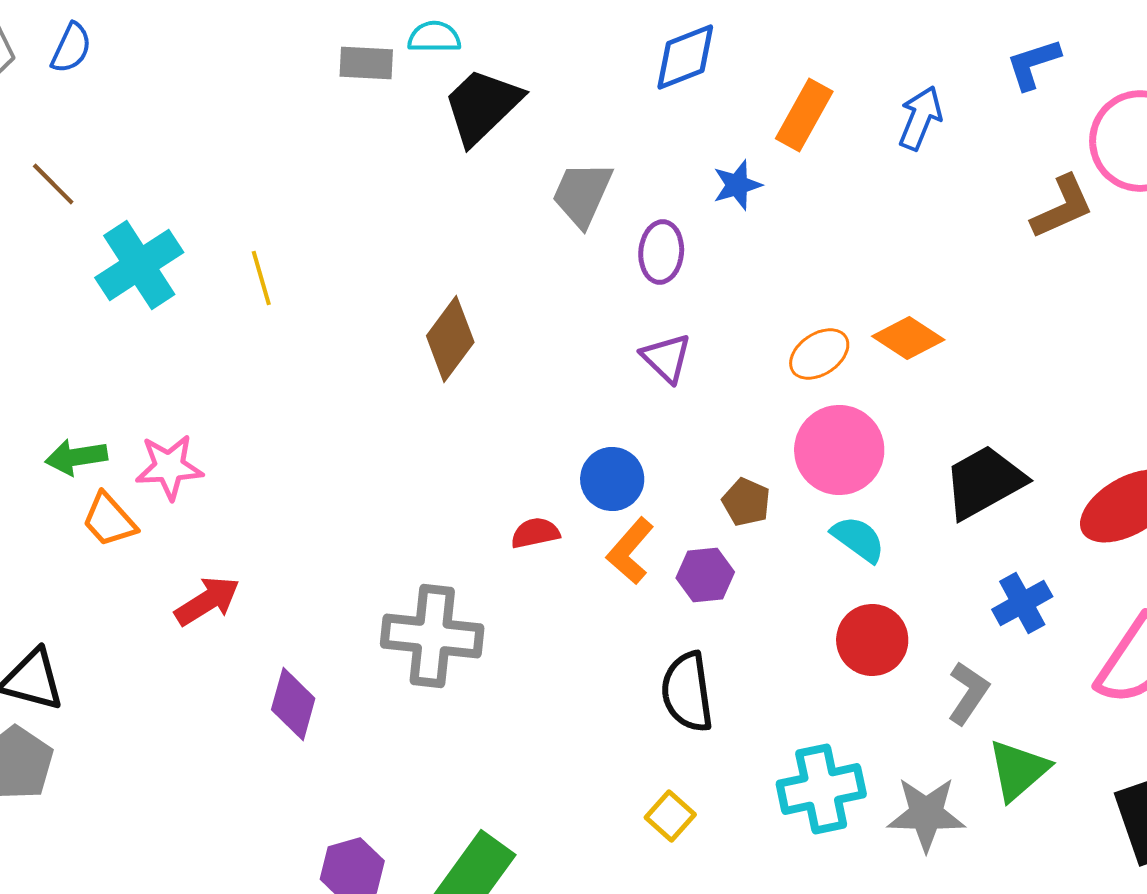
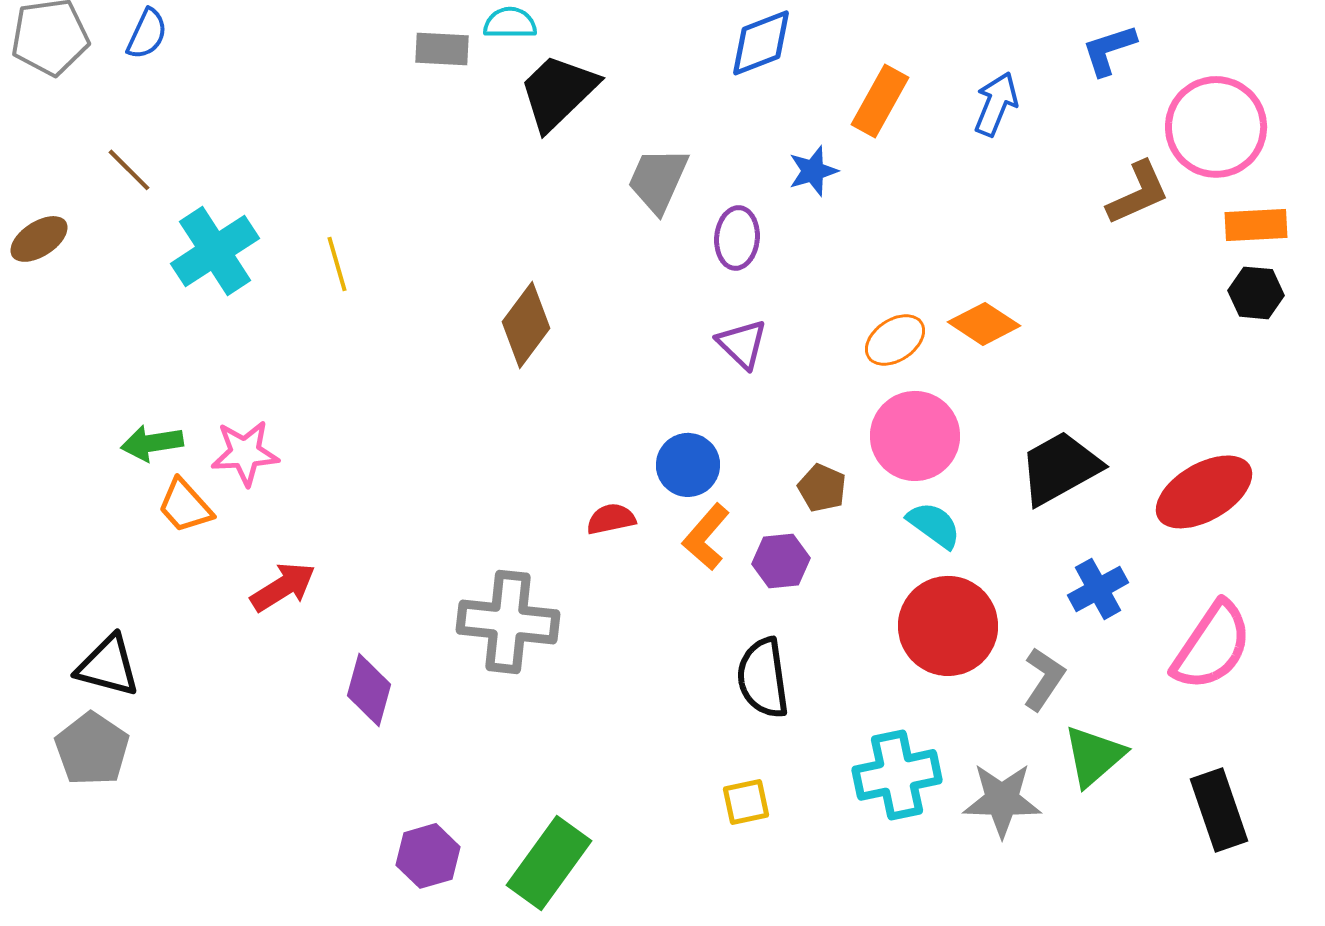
red circle: (872, 640) -> (948, 626), size x1.4
yellow square: (670, 816) -> (746, 802), turned 36

